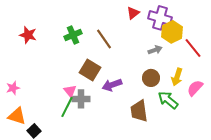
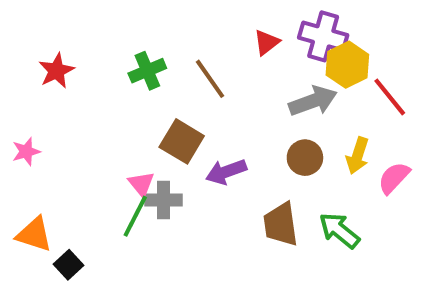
red triangle: (133, 13) -> (267, 42), moved
red star: (28, 35) -> (56, 71), turned 30
gray arrow: (155, 50) -> (313, 101), size x1.6
pink star: (13, 88) -> (26, 152), moved
green arrow: (168, 100) -> (339, 230), moved

